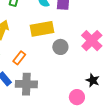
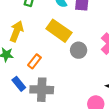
yellow rectangle: (42, 29) -> (59, 31), turned 45

